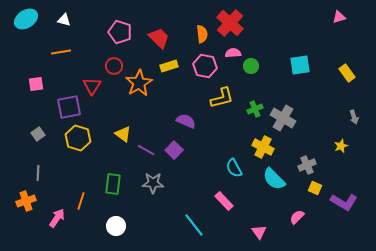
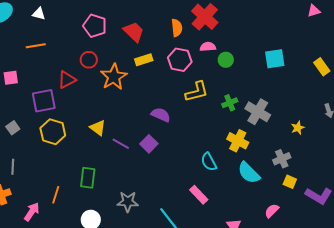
red triangle: (92, 86) -> (67, 80), turned 30
yellow star: (341, 146) -> (298, 128), moved
gray star: (153, 183) -> (128, 202), moved

